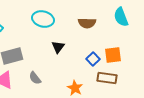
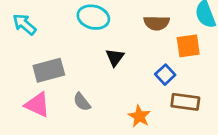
orange square: (113, 55) -> (188, 46), moved

